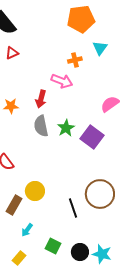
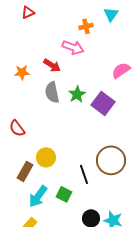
red triangle: (12, 53) -> (28, 12), moved
red arrow: (41, 99) -> (52, 65), turned -72
cyan arrow: (27, 230) -> (38, 196), size x1.6
green square: (53, 246) -> (64, 194), moved

